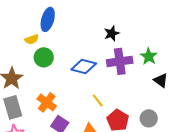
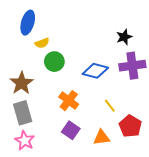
blue ellipse: (48, 19) -> (28, 23), moved
orange cross: (47, 102) -> (69, 101), moved

